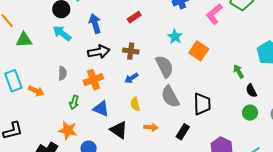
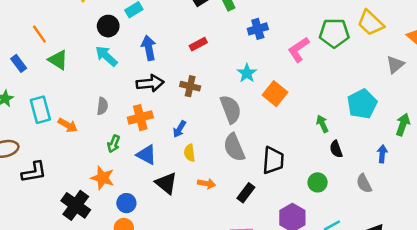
green triangle: (24, 40) -> (58, 60), turned 30
blue arrow: (131, 78) -> (179, 129), moved, turned -32
green circle: (250, 113) -> (318, 182), moved

